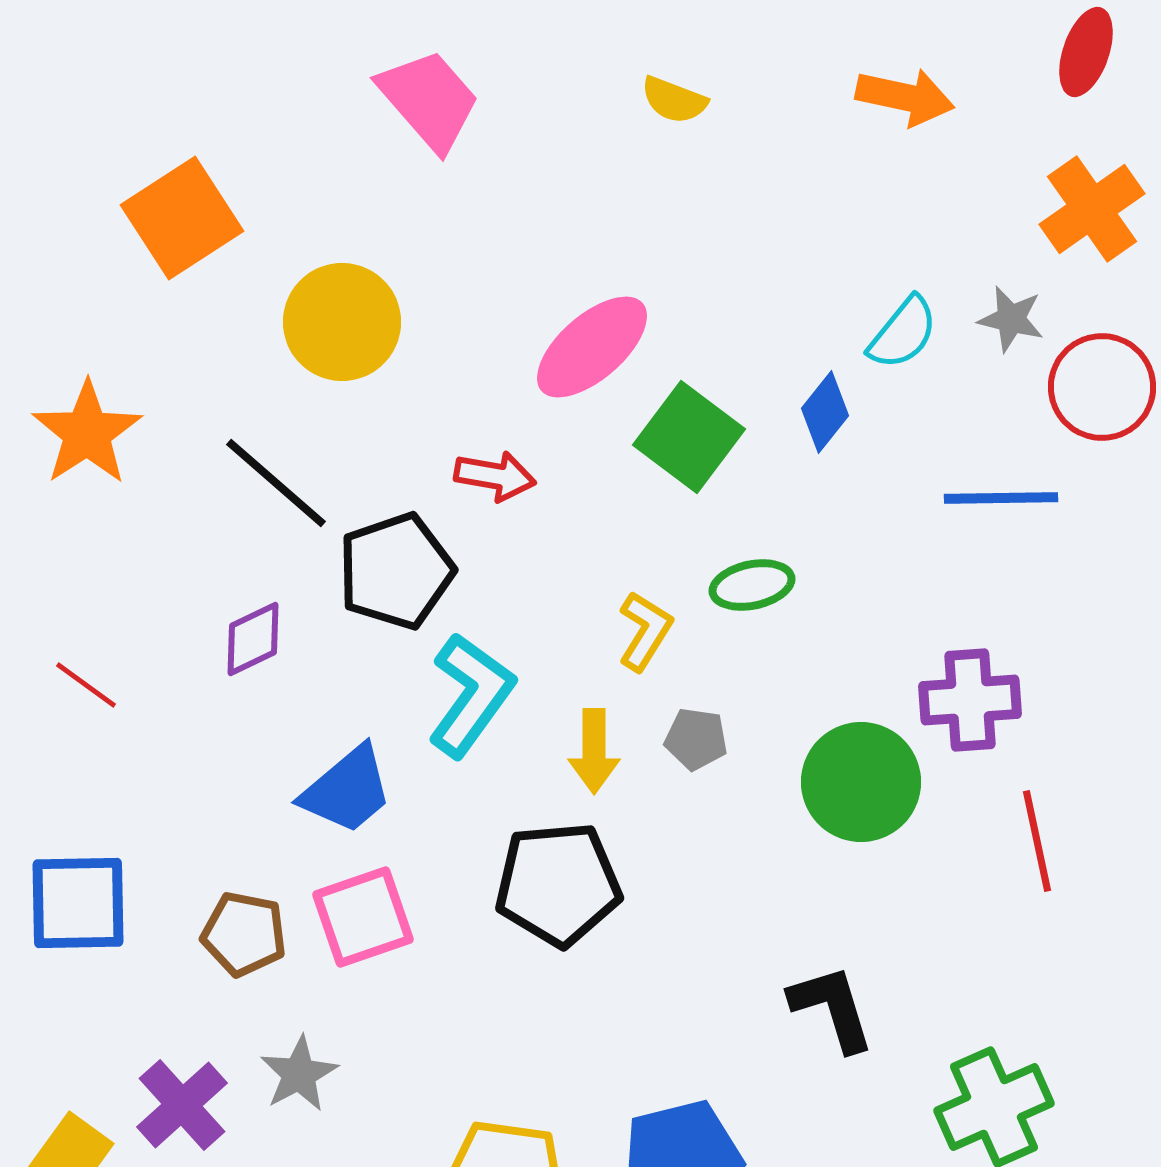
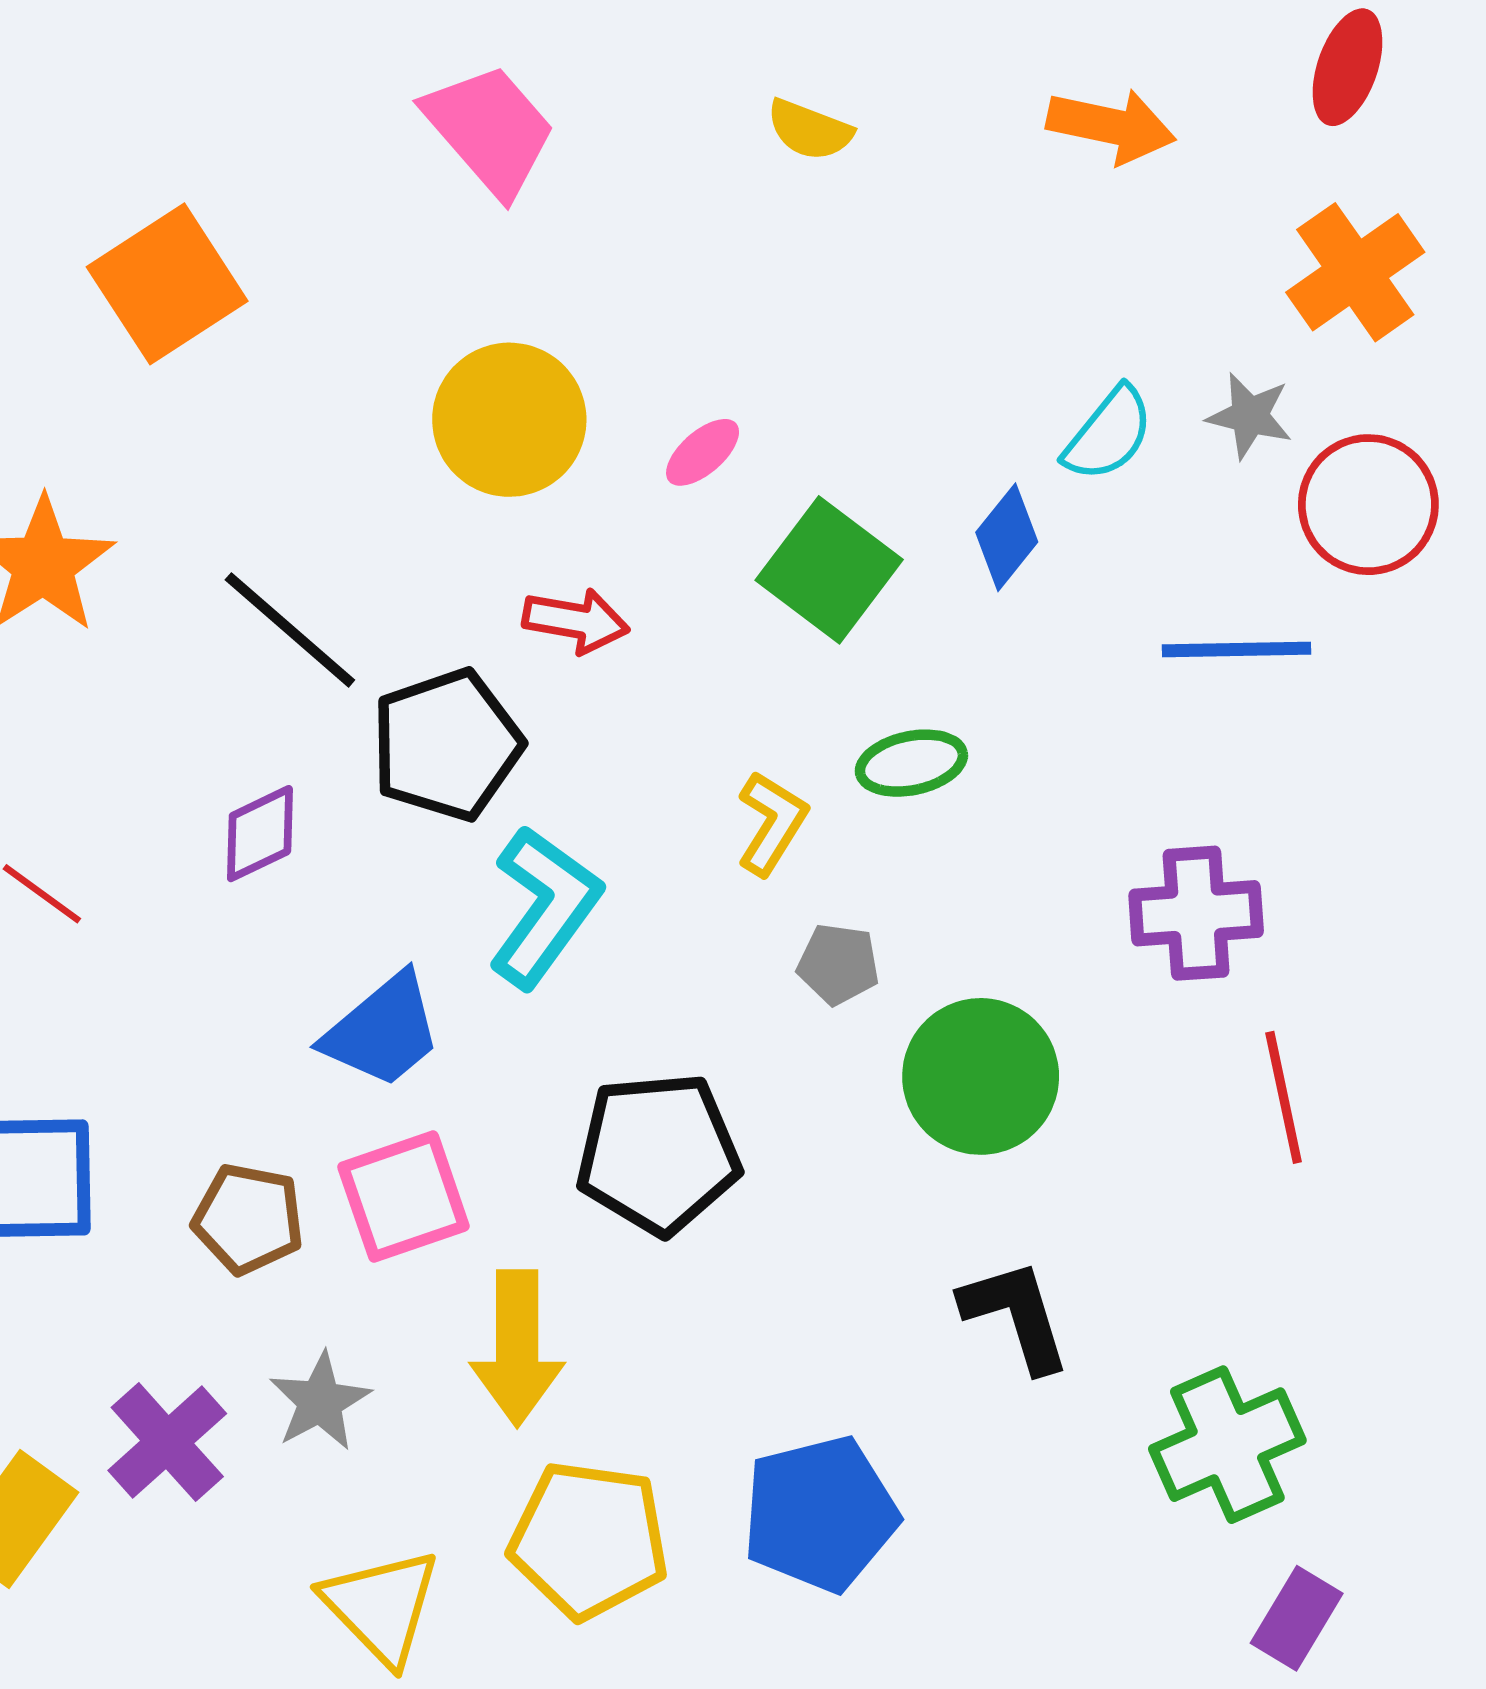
yellow circle: (342, 322) -> (509, 420), moved
pink ellipse: (592, 347) -> (703, 452), size x0.5
yellow arrow: (594, 751) -> (517, 1348), moved, size x1.4
green circle: (861, 782) -> (981, 1076), moved

